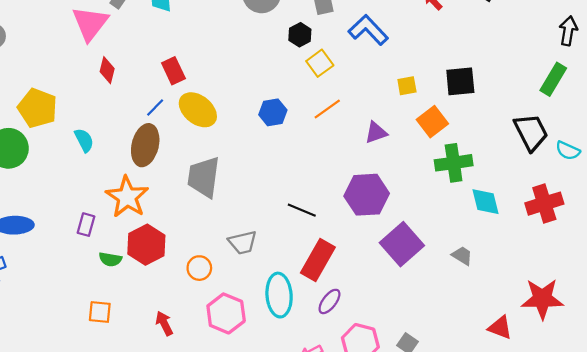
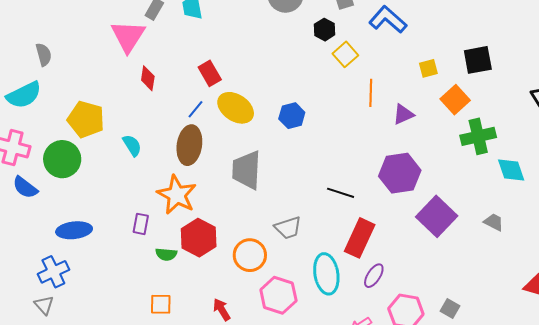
orange line: (327, 109) -> (371, 93), moved, turned -48
blue hexagon: (273, 112) -> (292, 116), moved
orange circle: (199, 268) -> (250, 255), size x1.4

